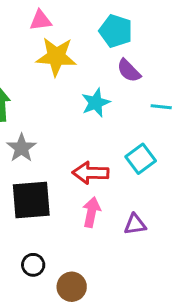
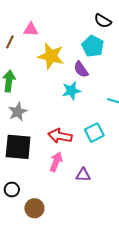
pink triangle: (41, 20) -> (31, 29), moved
purple semicircle: (129, 71) -> (81, 69), moved

